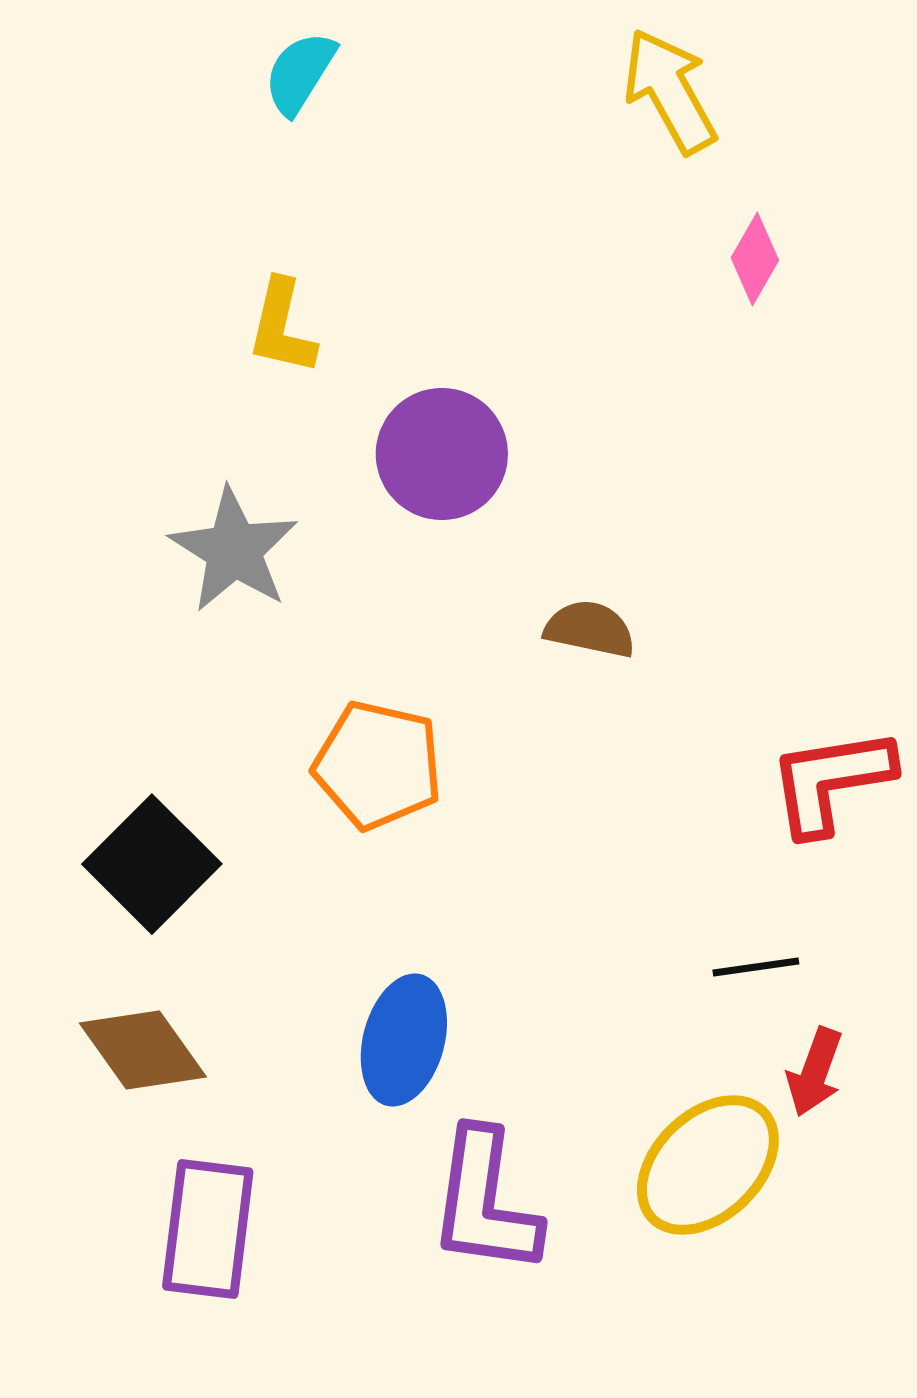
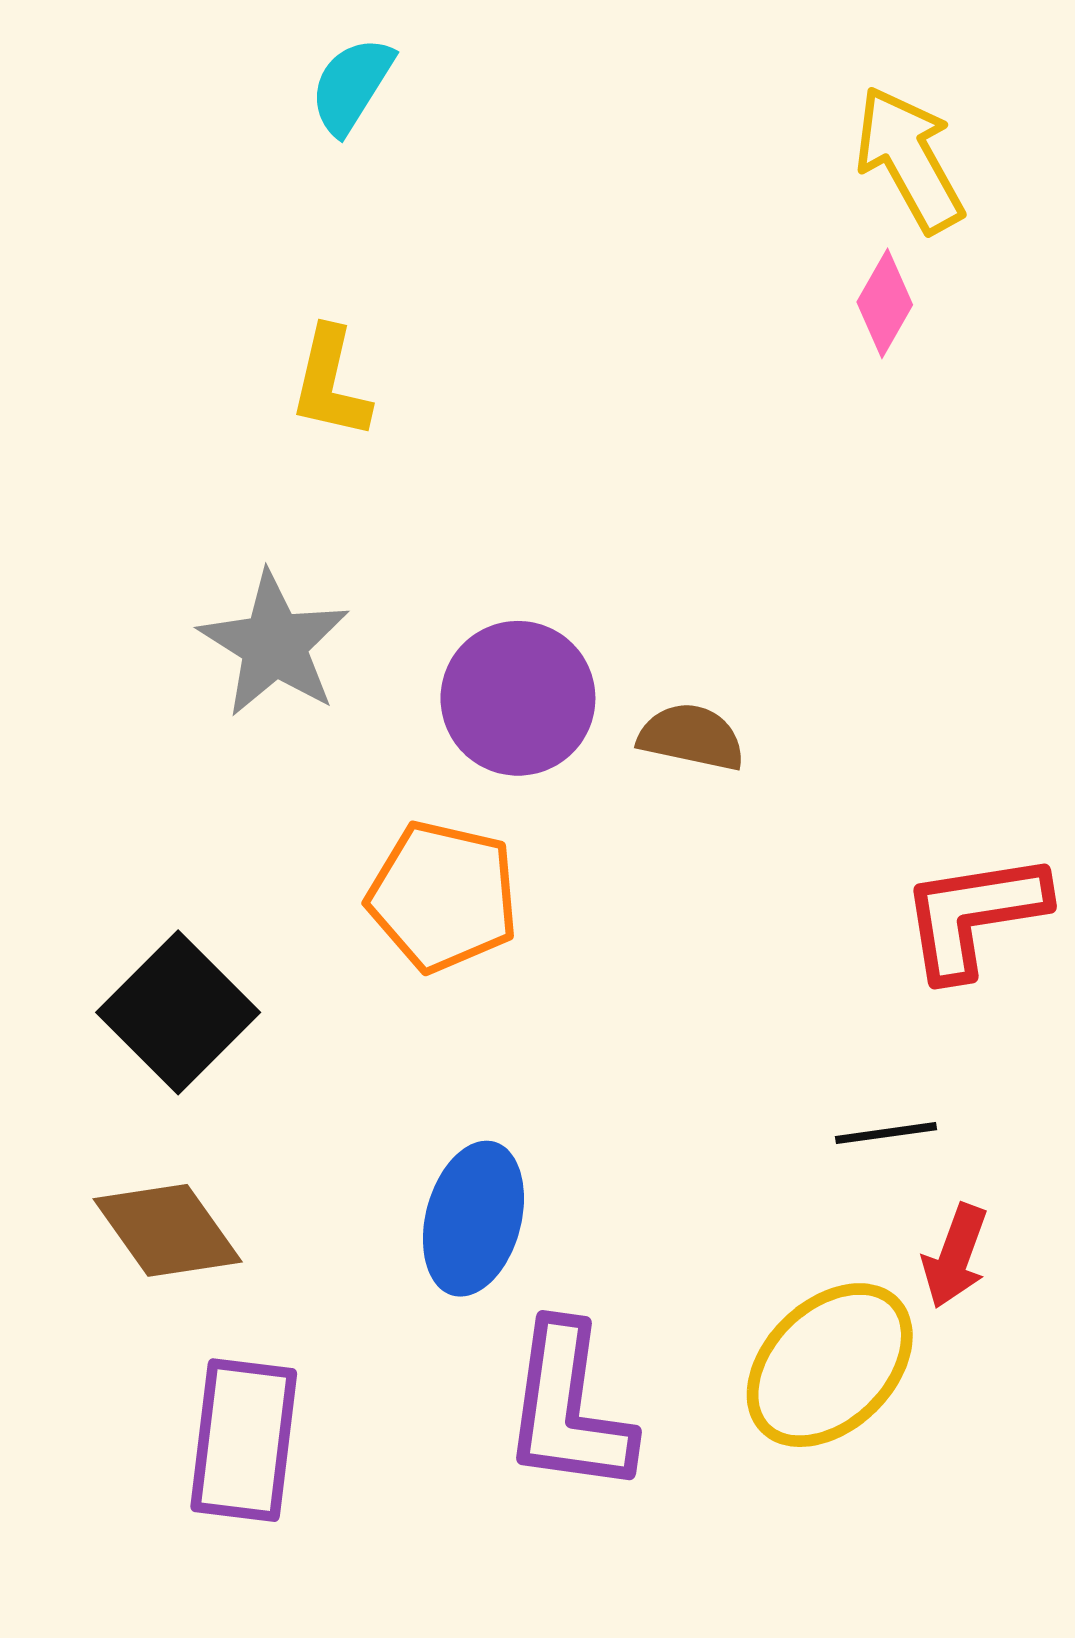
yellow arrow: (670, 91) -> (909, 159), moved
purple circle: (442, 454) -> (518, 698), moved

